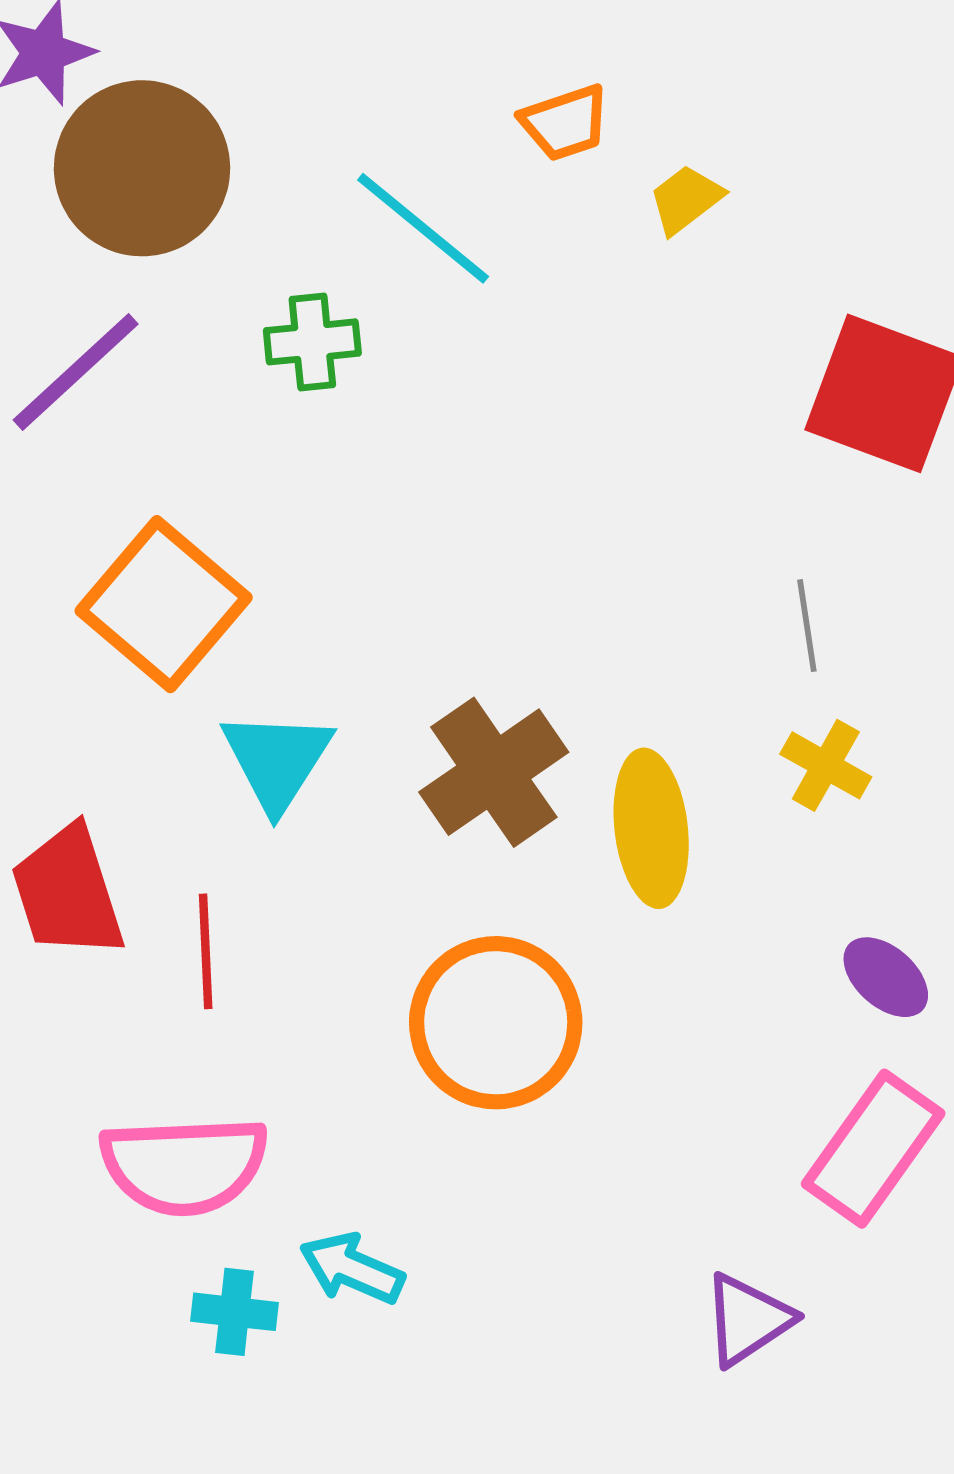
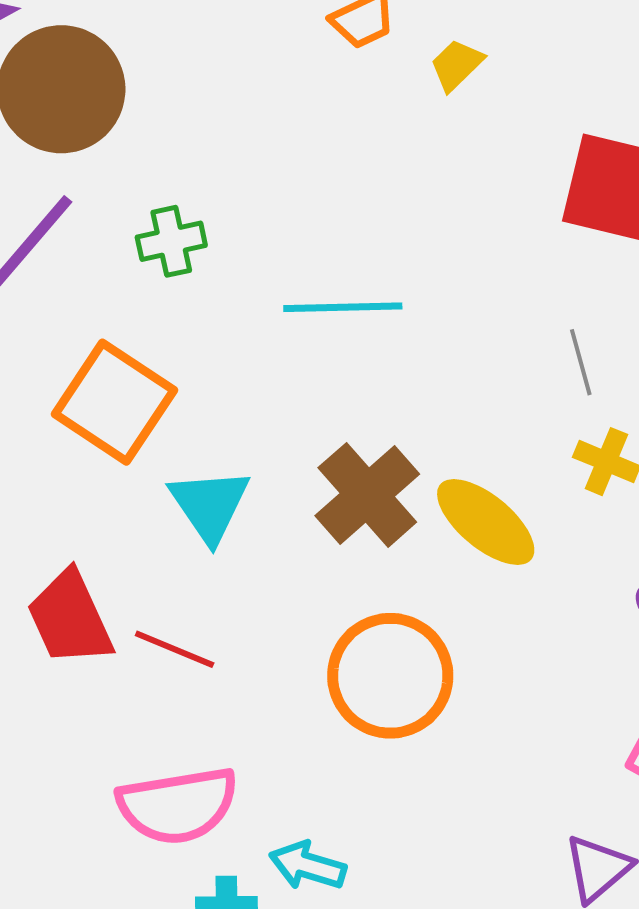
cyan line: (423, 228) -> (343, 307), moved, turned -34
green cross: (312, 342) -> (171, 241), moved
yellow ellipse: (651, 828) -> (486, 522), turned -37
red line: (206, 951) -> (175, 649), turned -58

